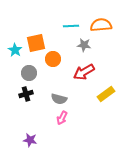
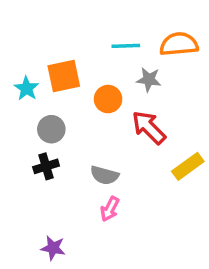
orange circle: (53, 59) -> (108, 99), moved
red arrow: (84, 72) -> (149, 127), turned 75

